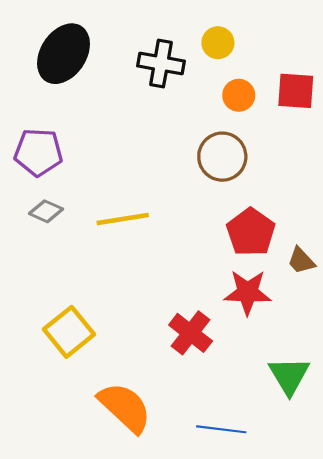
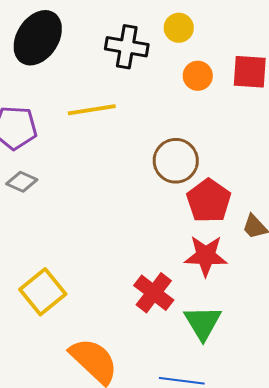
brown circle: (222, 157) -> (176, 161), moved
yellow line: (123, 219) -> (92, 110), moved
green triangle: (289, 376) -> (203, 323), moved

